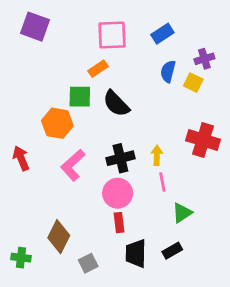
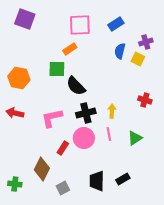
black semicircle: (116, 104) -> (76, 86), moved
orange hexagon: (57, 123) -> (19, 78), moved
red cross: (203, 140) -> (145, 100), size x0.6
red arrow: (21, 158) -> (15, 113), turned -54
pink L-shape: (73, 165) -> (52, 118), turned 30
pink line: (162, 182) -> (109, 134), moved
green triangle: (182, 213) -> (135, 138), moved
red rectangle: (119, 223) -> (63, 148), moved, turned 40

